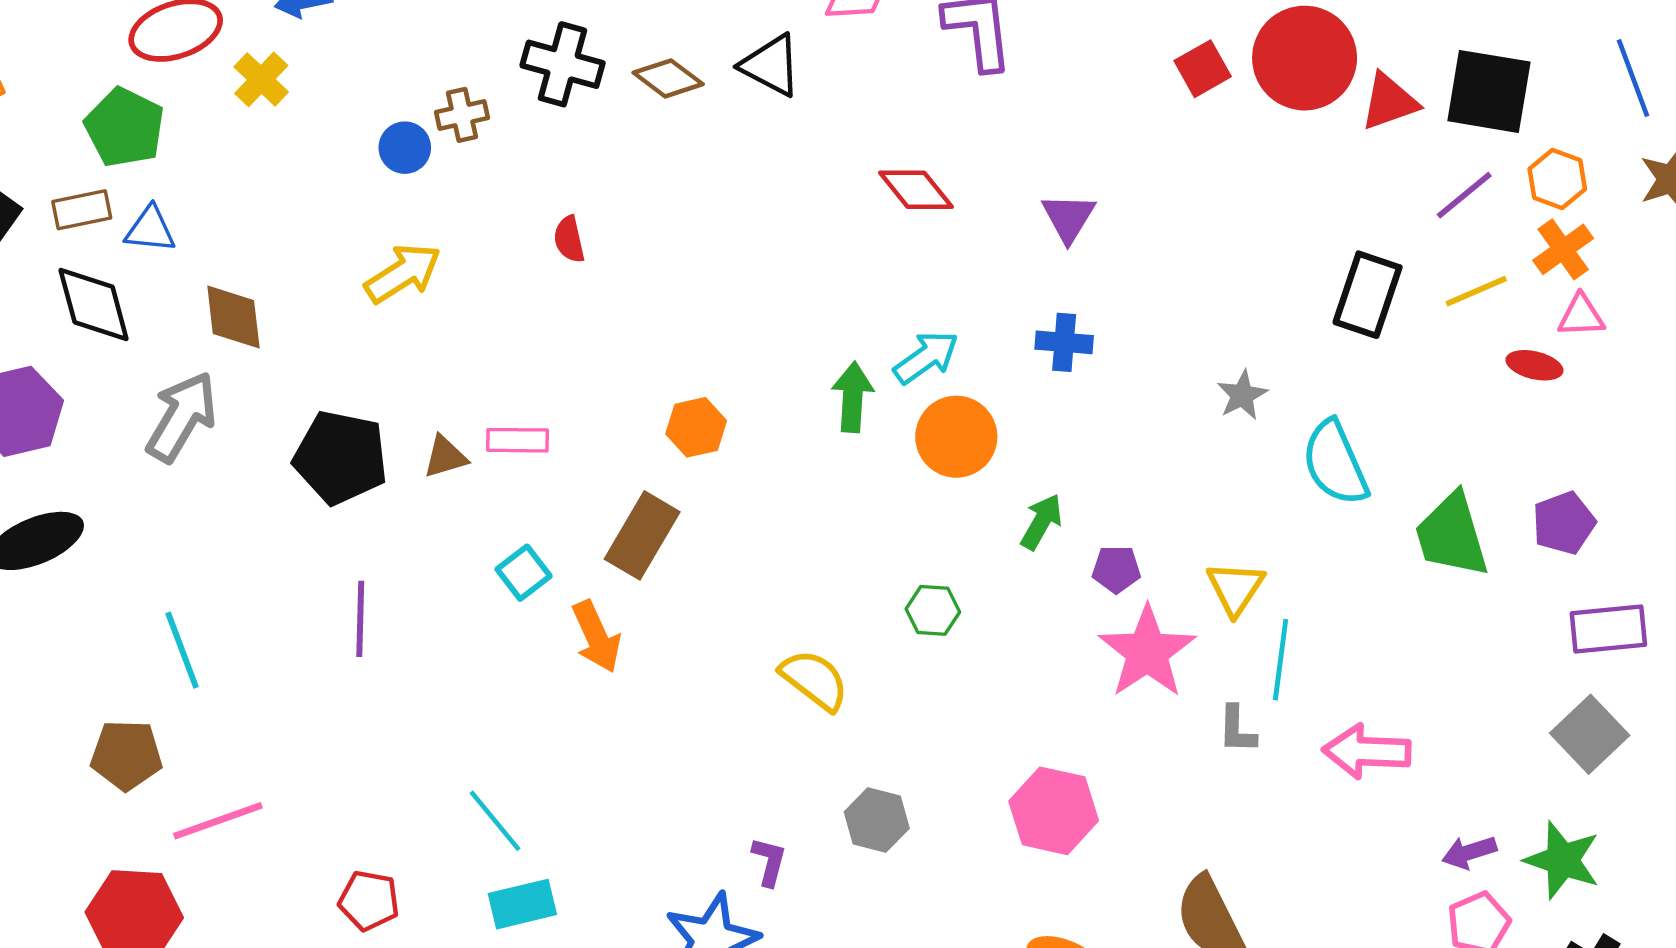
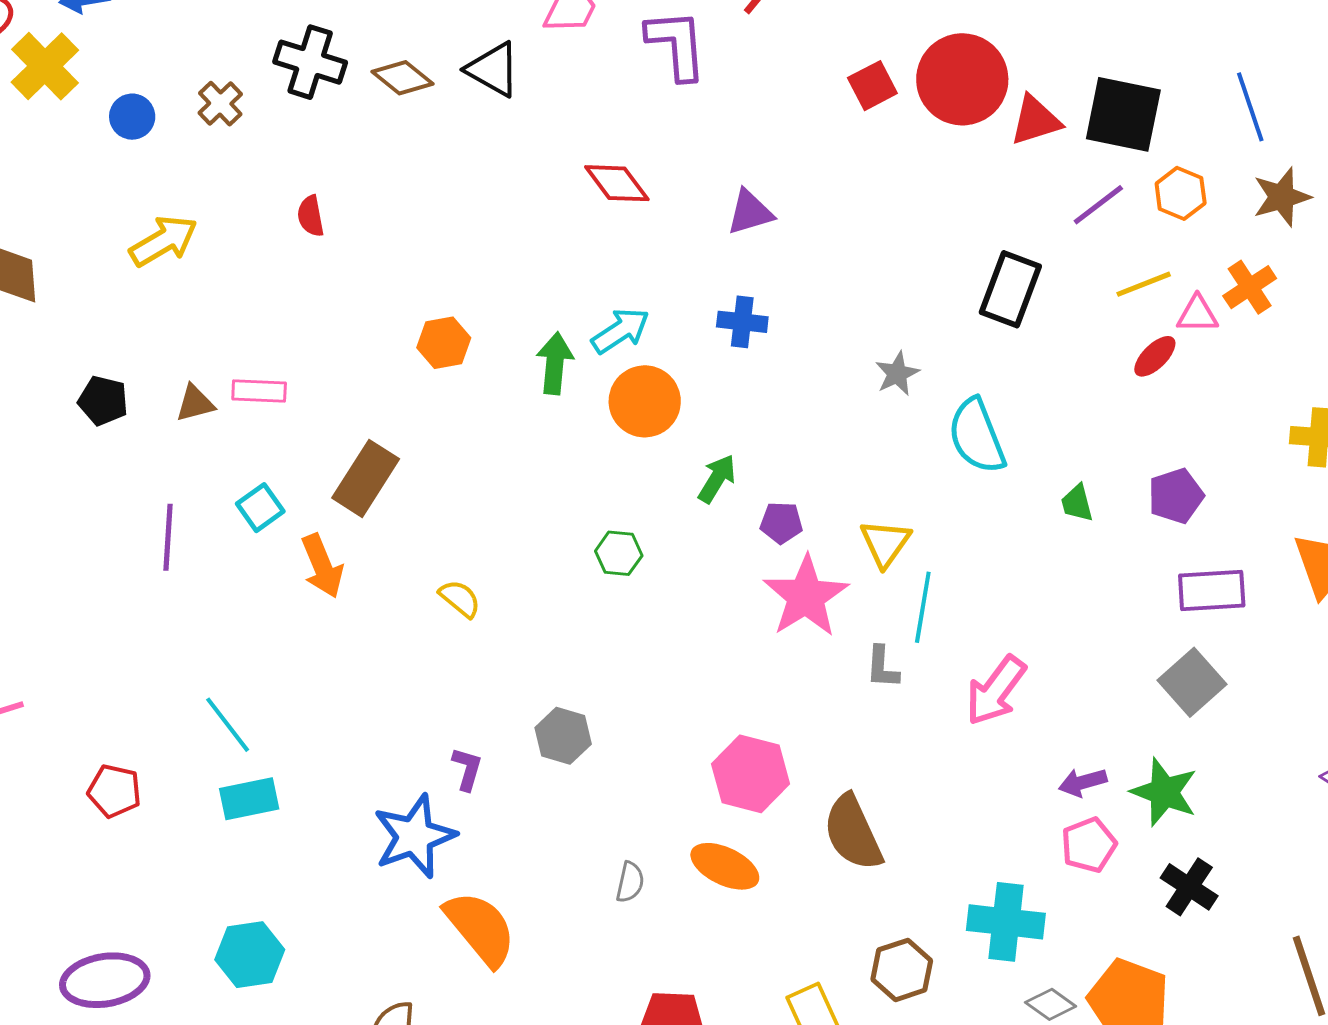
yellow cross: (261, 79) -> (45, 66), size x1.4
brown cross: (462, 115) -> (220, 104), turned -33
blue circle: (405, 148) -> (132, 117), moved
purple triangle: (1068, 218) -> (750, 212), turned 40
orange cross: (1563, 249) -> (1250, 287), moved
yellow line: (1476, 291) -> (1144, 284), moved
red ellipse: (1534, 365) -> (1155, 356), turned -60
orange hexagon: (696, 427) -> (444, 343), moved
black pentagon: (341, 457) -> (103, 401), size x0.6
green trapezoid: (1452, 535) -> (1077, 503), size x0.5
purple line: (360, 619) -> (168, 537), moved
yellow semicircle: (814, 680) -> (460, 599), moved, size x0.7
pink arrow: (1367, 751) -> (996, 691), turned -58
pink hexagon: (1054, 811) -> (751, 774), moved

